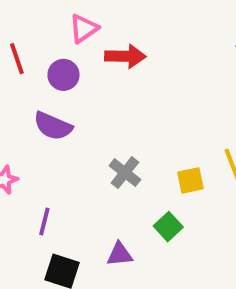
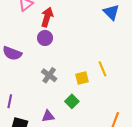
red arrow: (125, 56) -> (47, 17), turned -72
purple circle: (63, 75) -> (45, 38), moved

